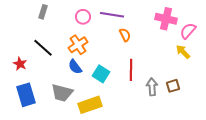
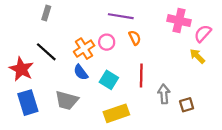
pink circle: (83, 17) -> (107, 42), moved
red star: (20, 64) -> (21, 69), size x1.6
brown square: (173, 86) -> (187, 105), moved
yellow rectangle: (90, 105) -> (116, 113), moved

